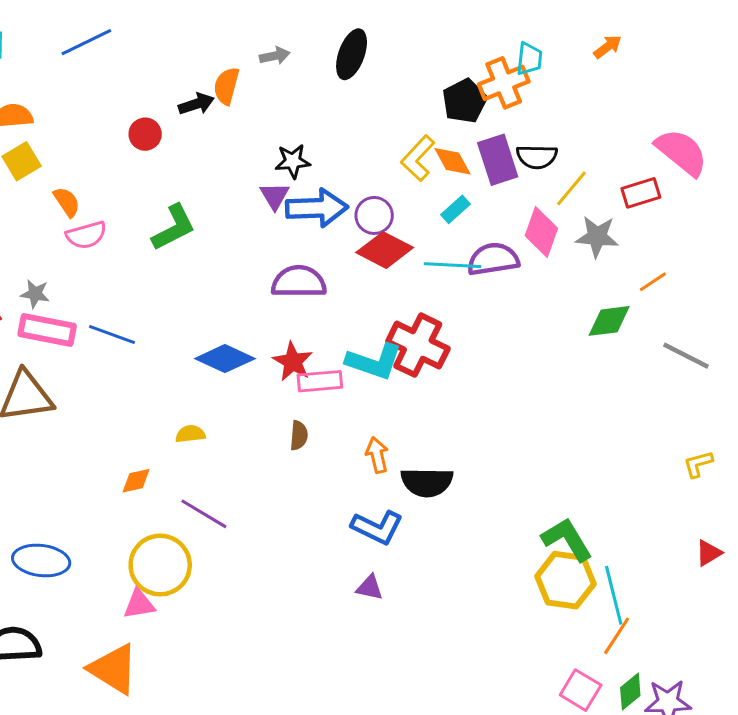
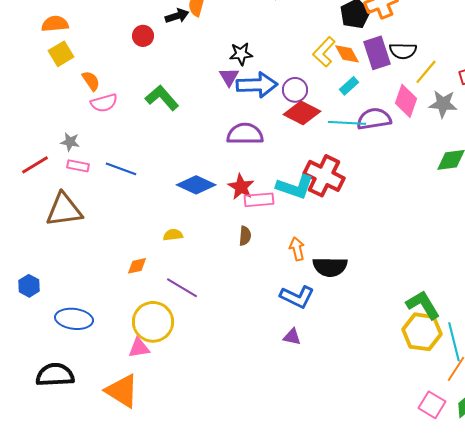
green L-shape: (174, 228) -> (162, 98), turned -104
pink rectangle: (47, 330) -> (78, 166), size x0.6

